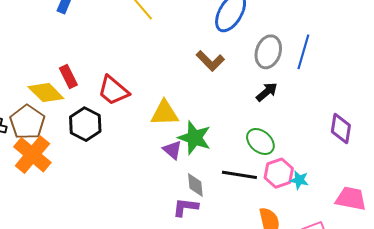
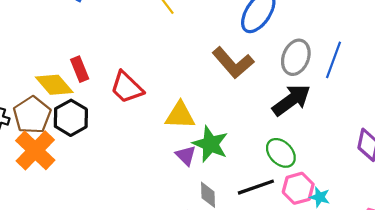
brown L-shape: (210, 61) -> (233, 63), size x1.4
black arrow: (267, 92) -> (291, 100), size x1.6
black hexagon: (85, 124) -> (71, 118), moved
black line: (239, 175) -> (256, 187), turned -32

